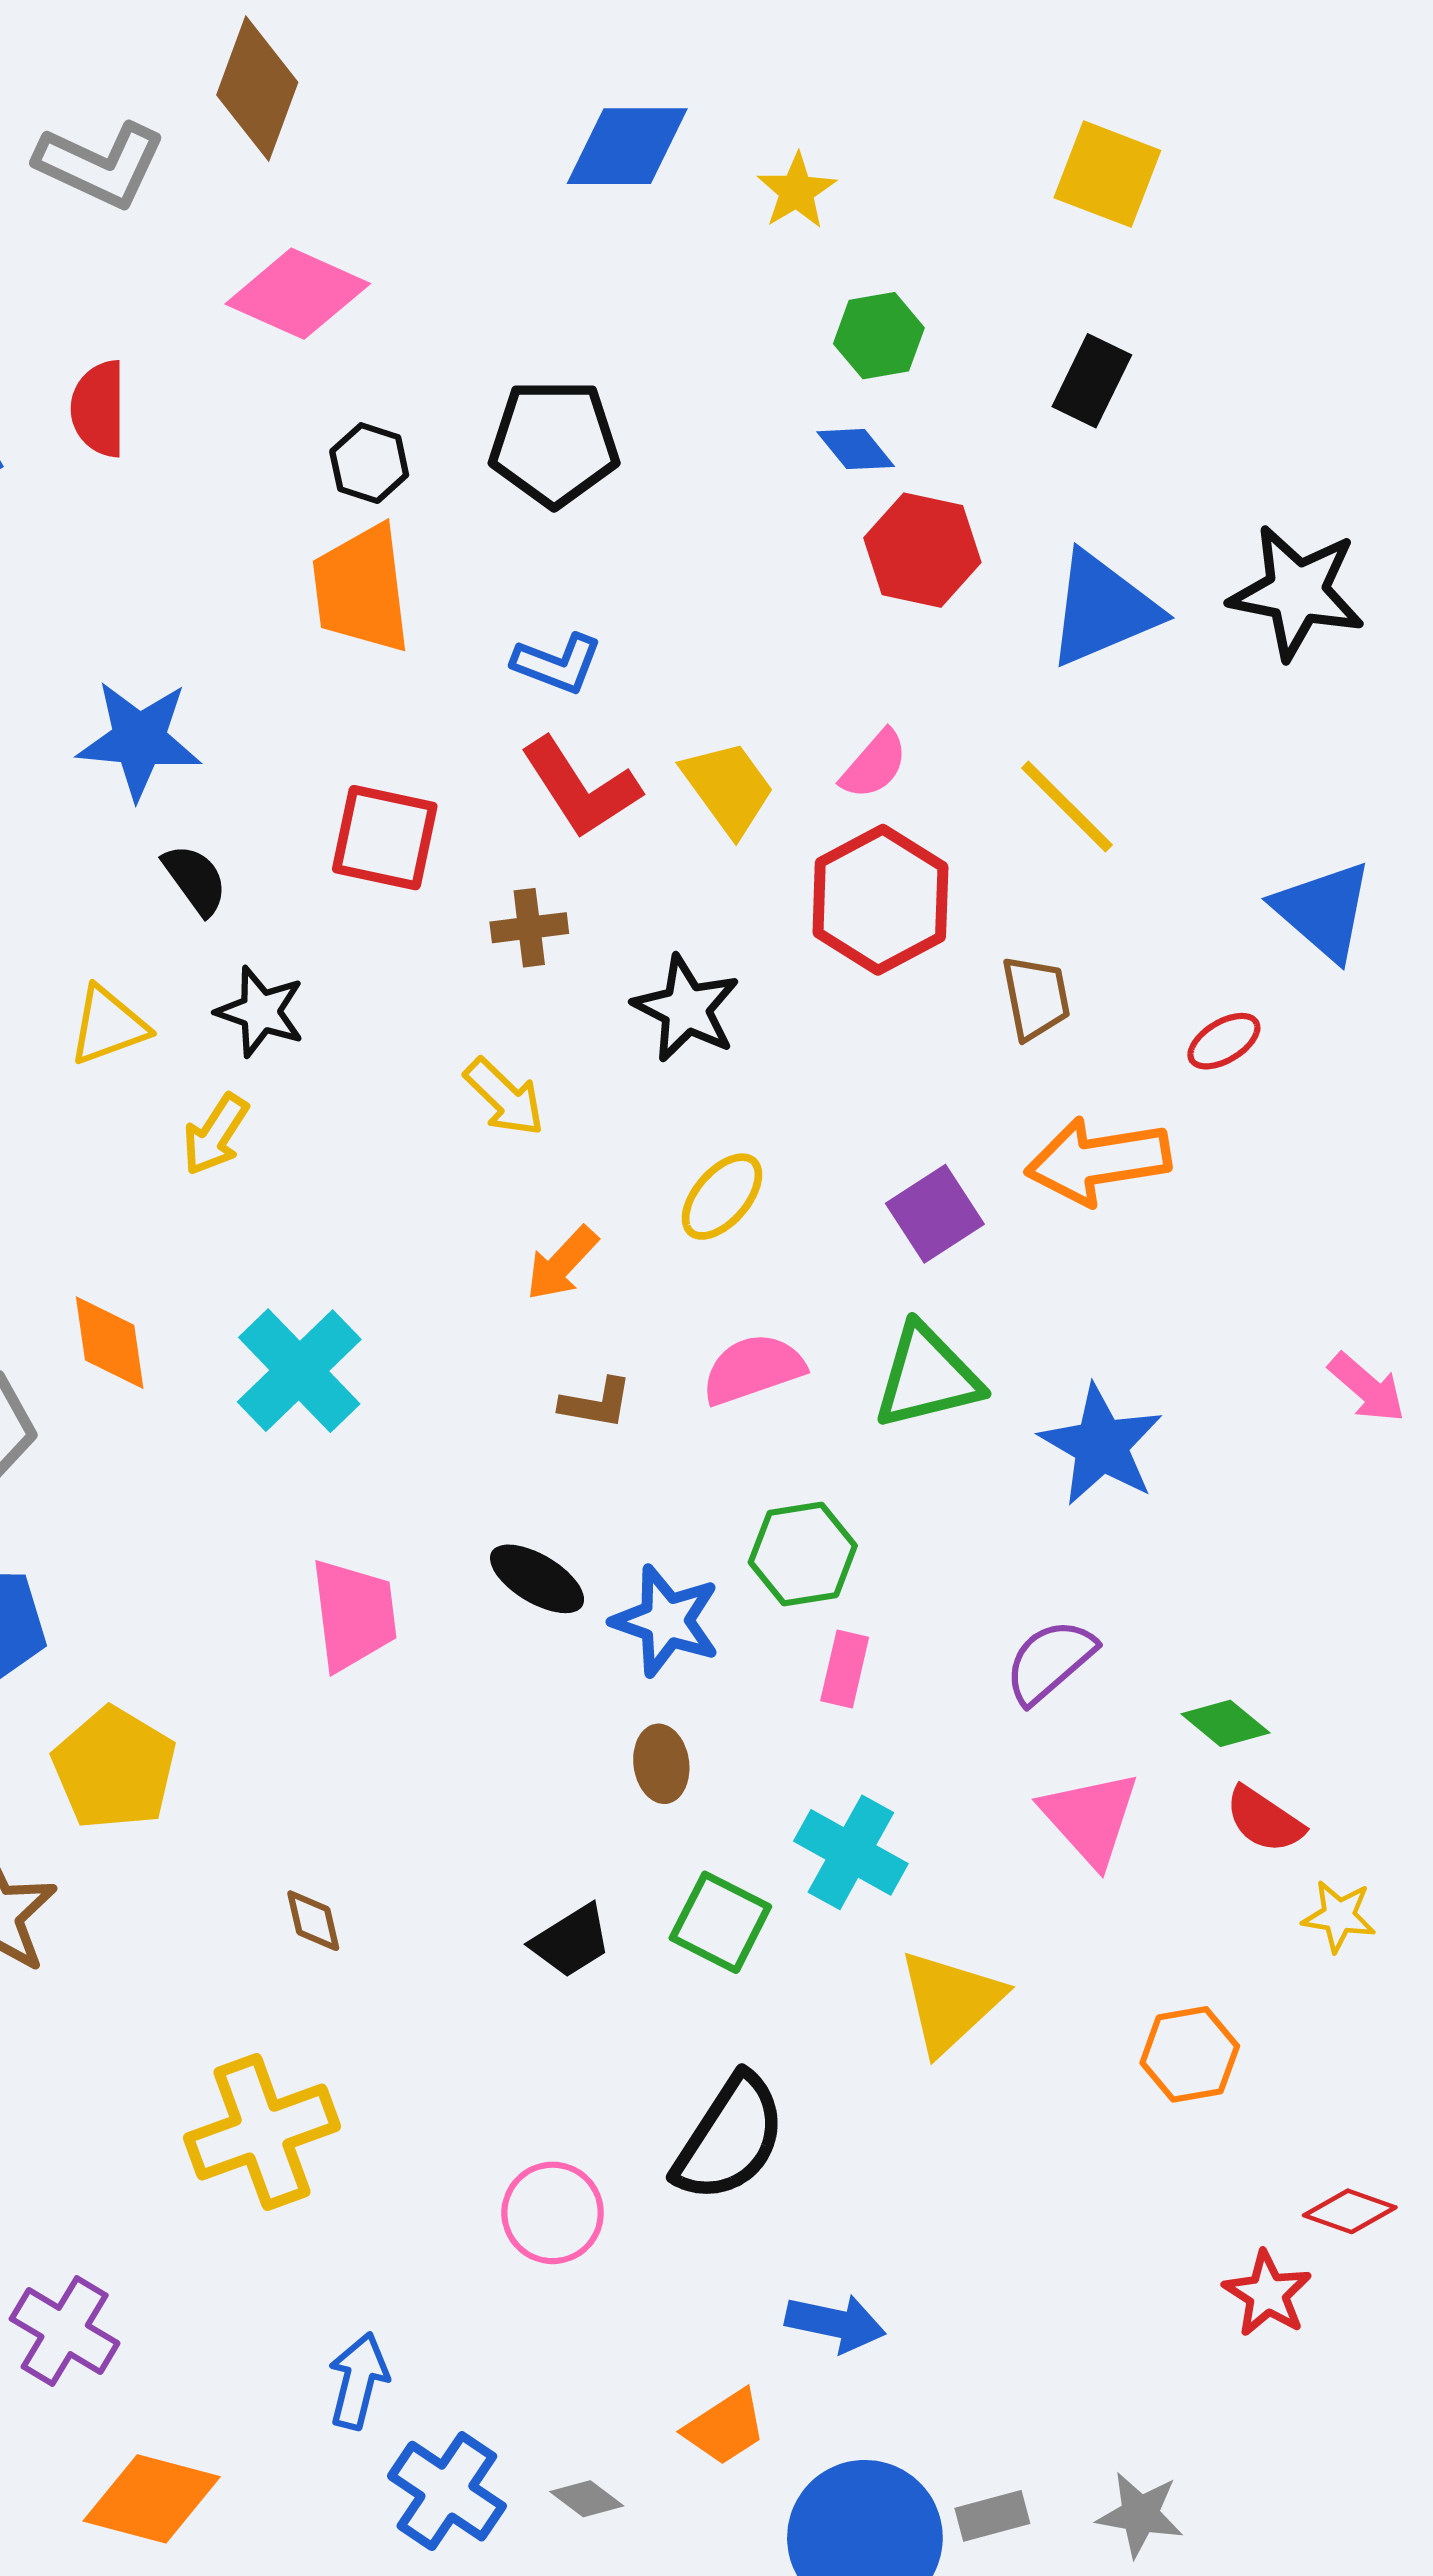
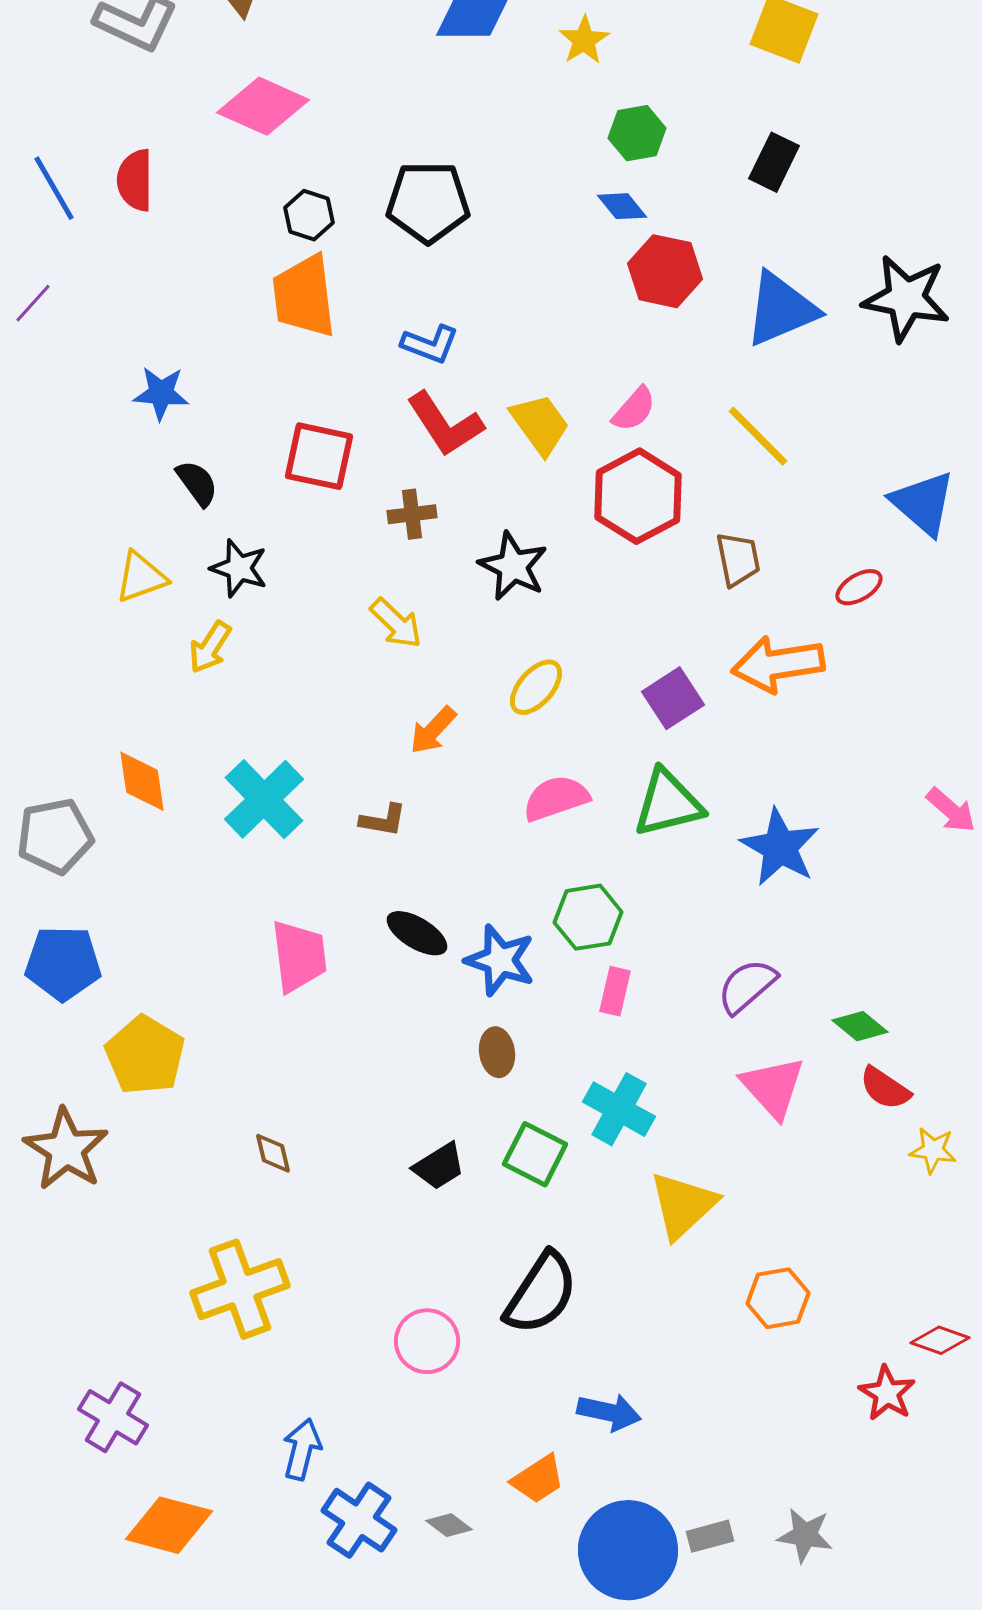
blue star: (139, 740) -> (161, 393), size x0.7
brown L-shape: (596, 1403) -> (383, 820), moved
orange hexagon: (1190, 2054) -> (778, 1298), moved

